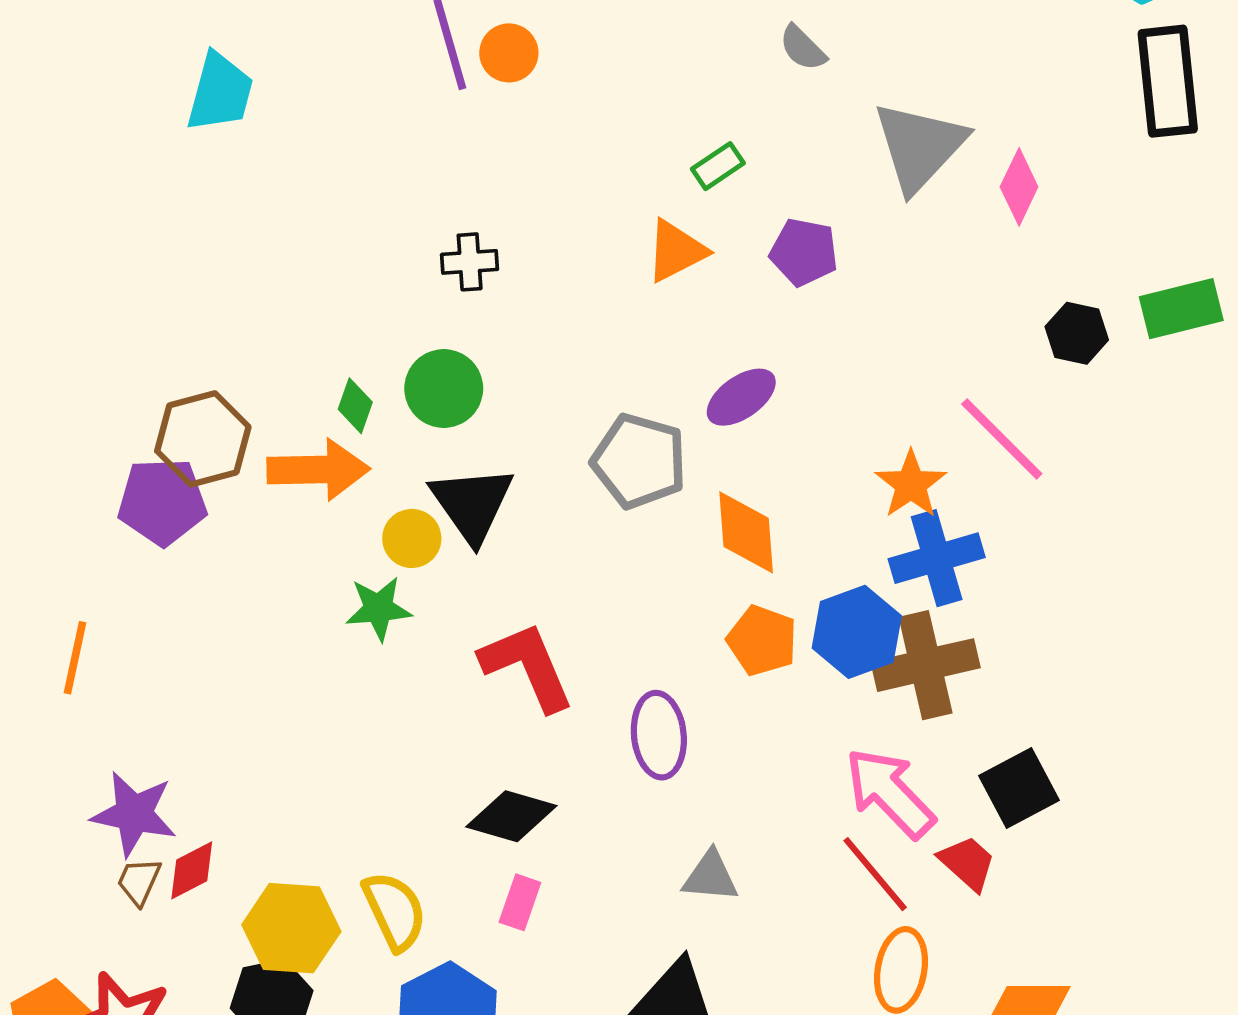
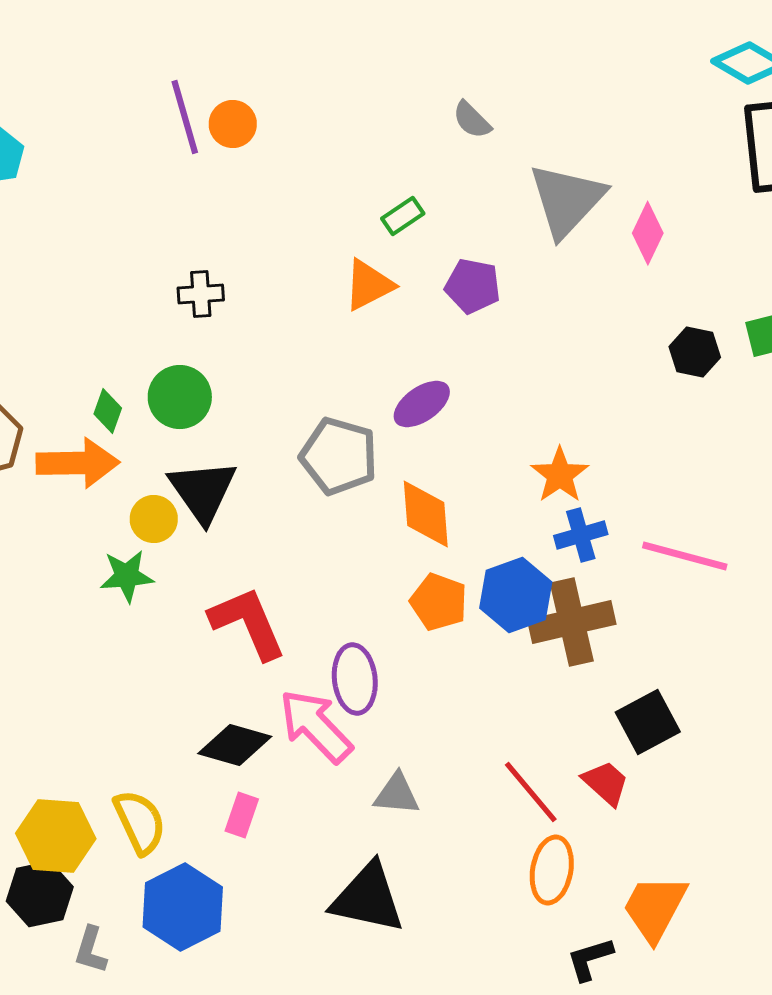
pink line: (1002, 439) -> (685, 556), moved, turned -30
blue cross: (937, 558) -> (581, 535), size x0.7
pink arrow: (890, 793) -> (316, 726), moved

